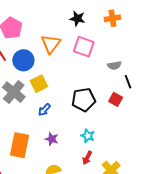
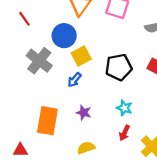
blue circle: (23, 60) -> (64, 36), moved
yellow square: (39, 84) -> (81, 56), moved

